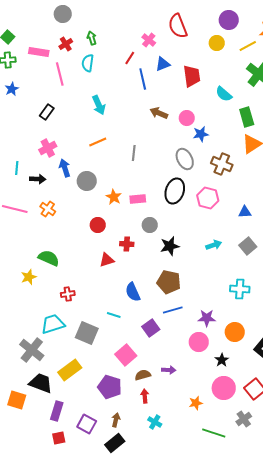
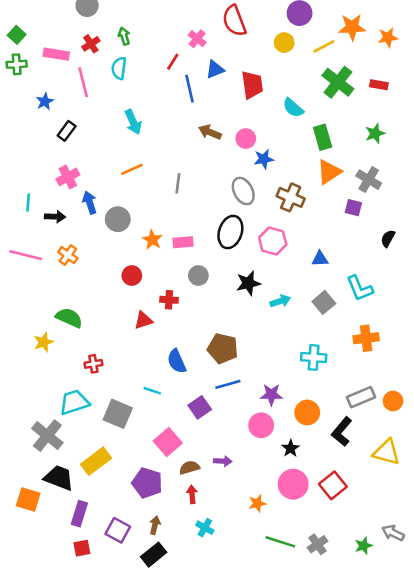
blue star: (12, 89) -> (45, 101), moved
black star: (170, 246) -> (248, 283), moved
gray cross: (244, 419) -> (317, 544), moved

